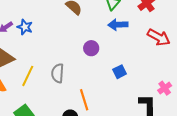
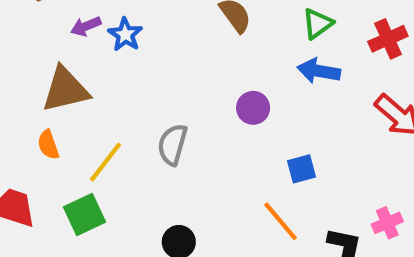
yellow line: (28, 76) -> (106, 162), moved
orange line: (84, 100) -> (280, 221), moved, turned -35

